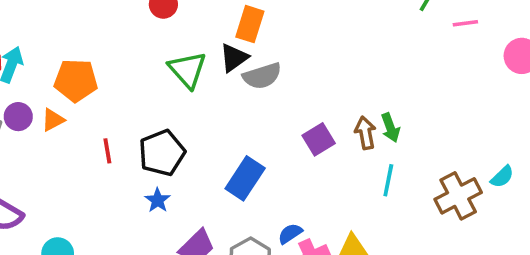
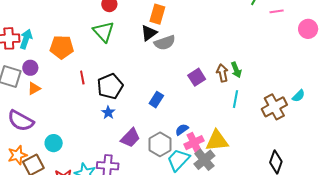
green triangle: (187, 70) -> (104, 32), moved
orange triangle: (53, 120) -> (34, 89), moved
red line: (107, 151) -> (82, 78), moved
blue rectangle: (245, 178) -> (156, 100), size x0.7

